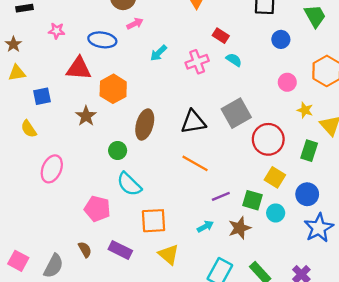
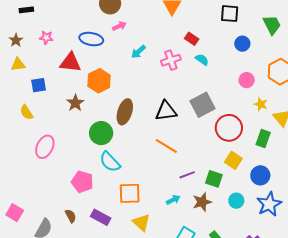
pink star: (57, 31) -> (46, 38), moved
green circle: (118, 150) -> (101, 133), size x1.5
cyan circle: (276, 213) -> (236, 201), moved
pink square: (18, 261) -> (15, 213), moved

